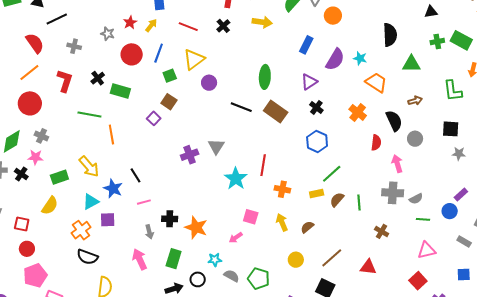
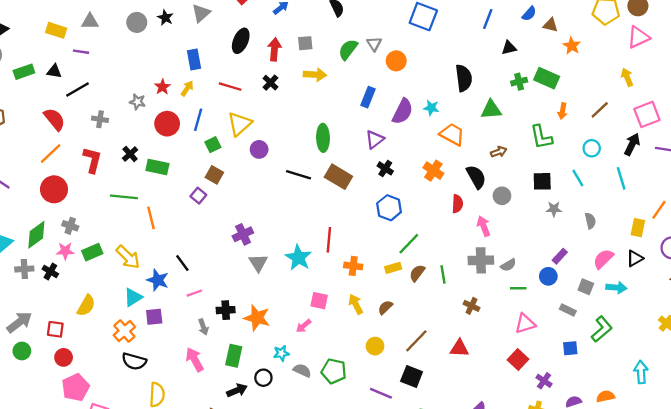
gray triangle: (216, 146) -> (258, 263), moved
green rectangle: (59, 177) -> (92, 252), moved

